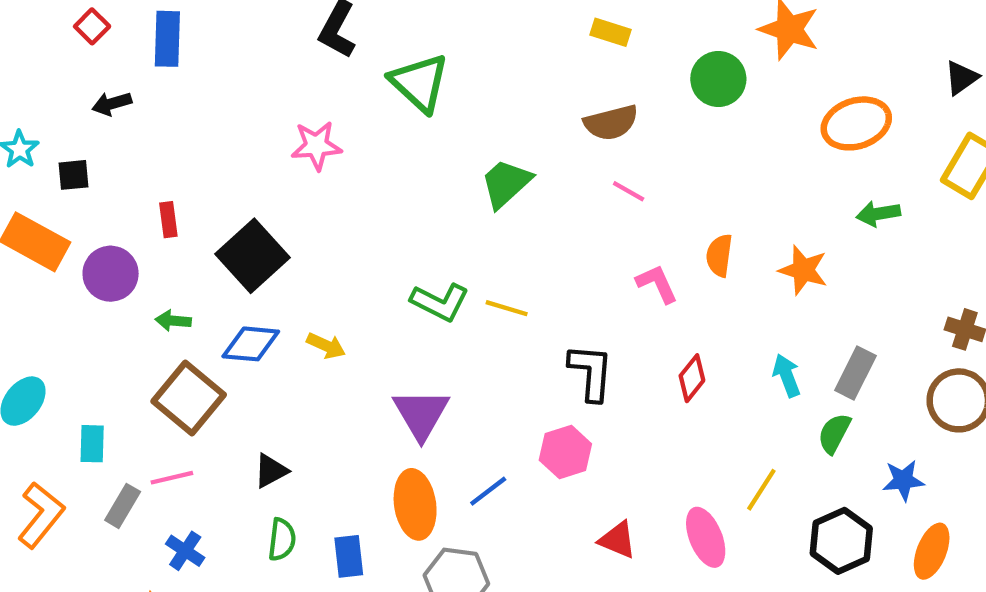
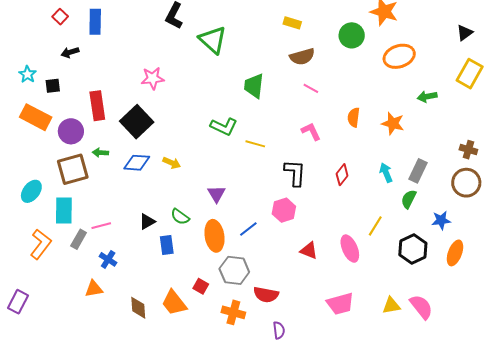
yellow rectangle: (611, 32) -> (292, 23), moved
orange ellipse: (856, 123) -> (399, 56), moved
pink star: (316, 146) -> (153, 78), moved
green trapezoid: (506, 183) -> (254, 86), turned -40
red rectangle: (168, 220) -> (97, 106), size x1.8
pink L-shape: (657, 284) -> (311, 131), moved
green L-shape: (440, 302) -> (224, 127), moved
brown square: (189, 398) -> (73, 169), moved, turned 36
purple triangle: (421, 414) -> (216, 194), size x0.7
cyan rectangle: (92, 444) -> (64, 211), size x1.5
green semicircle: (282, 540) -> (180, 217), moved, turned 120
blue rectangle: (349, 556) -> (167, 245), moved

